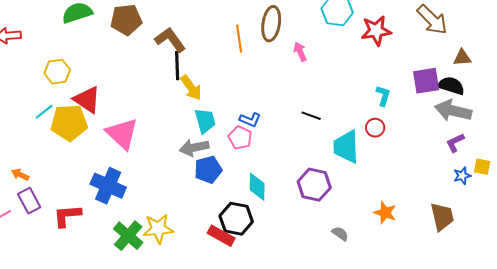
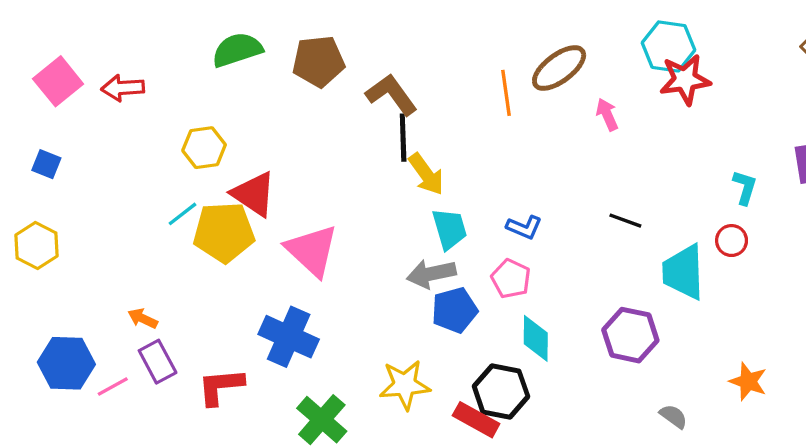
brown ellipse: (271, 24) -> (559, 68), turned 44
red star: (376, 31) -> (685, 80), moved
pink pentagon: (240, 138) -> (511, 279), moved
yellow star: (158, 229) -> (405, 385), moved

